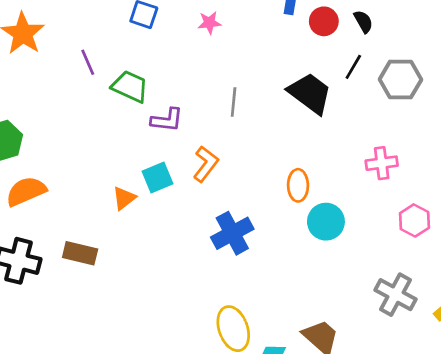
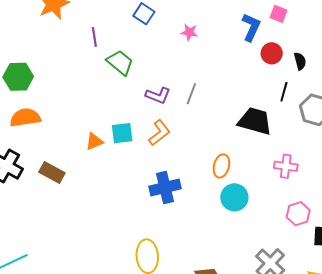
black line: (353, 67) -> (284, 92), turned -30
black trapezoid: (310, 93) -> (255, 121), moved, turned -36
purple L-shape: (167, 120) -> (158, 95), moved

